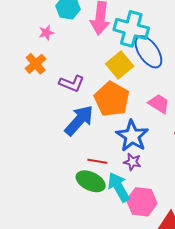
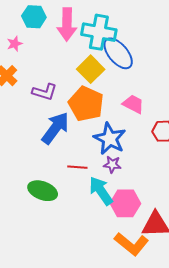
green ellipse: (91, 181) -> (43, 191), moved

